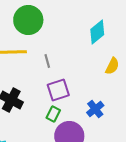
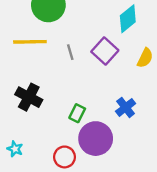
purple square: (58, 90) -> (105, 51), moved, turned -30

